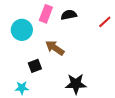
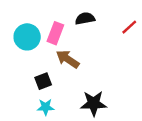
pink rectangle: (46, 14) -> (55, 33), moved
cyan star: (22, 88) -> (46, 107), moved

